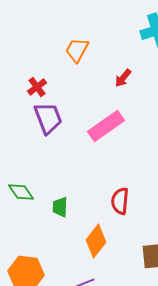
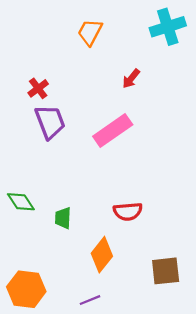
orange trapezoid: (77, 50) -> (90, 32), moved
red semicircle: (120, 201) -> (128, 211), turned -100

